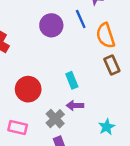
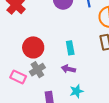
gray cross: (55, 119) -> (37, 70), moved
cyan star: (107, 127) -> (77, 91), moved

